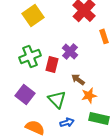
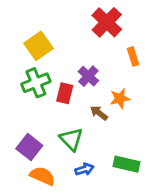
yellow square: (33, 15) -> (38, 46), moved
purple square: (25, 94) -> (29, 147), moved
orange star: (89, 95) -> (120, 98), moved

